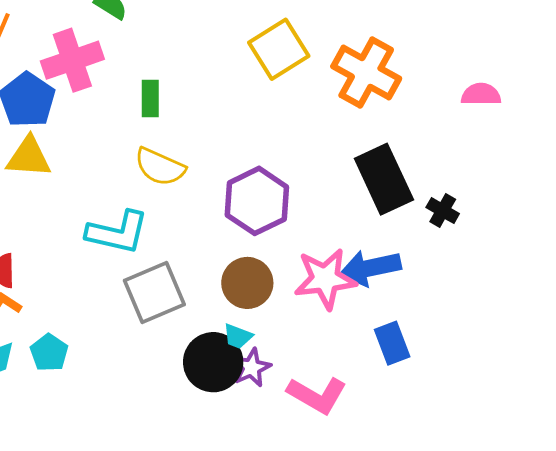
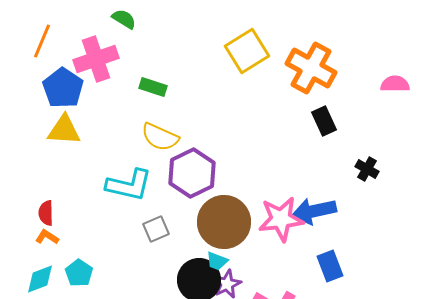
green rectangle: (150, 98) -> (153, 87), turned -72
black rectangle: (384, 179) -> (324, 121), moved, size x0.6
purple hexagon: (257, 201) -> (192, 173), moved
brown circle: (247, 283) -> (224, 222), size x1.4
gray square: (154, 292) -> (156, 229), size x0.6

